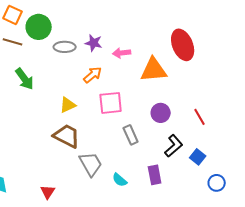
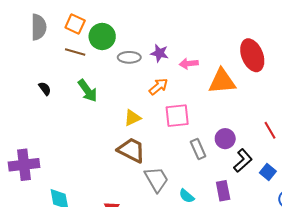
purple circle: (161, 113) -> (225, 139), moved

